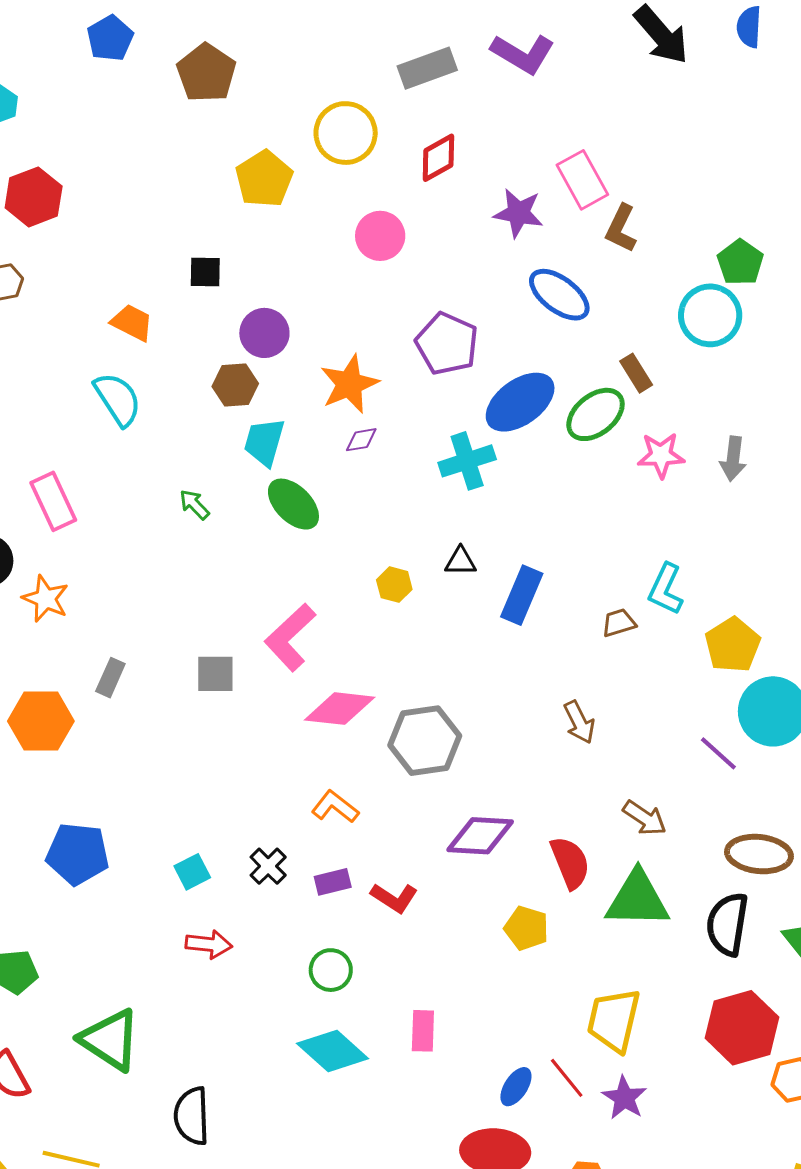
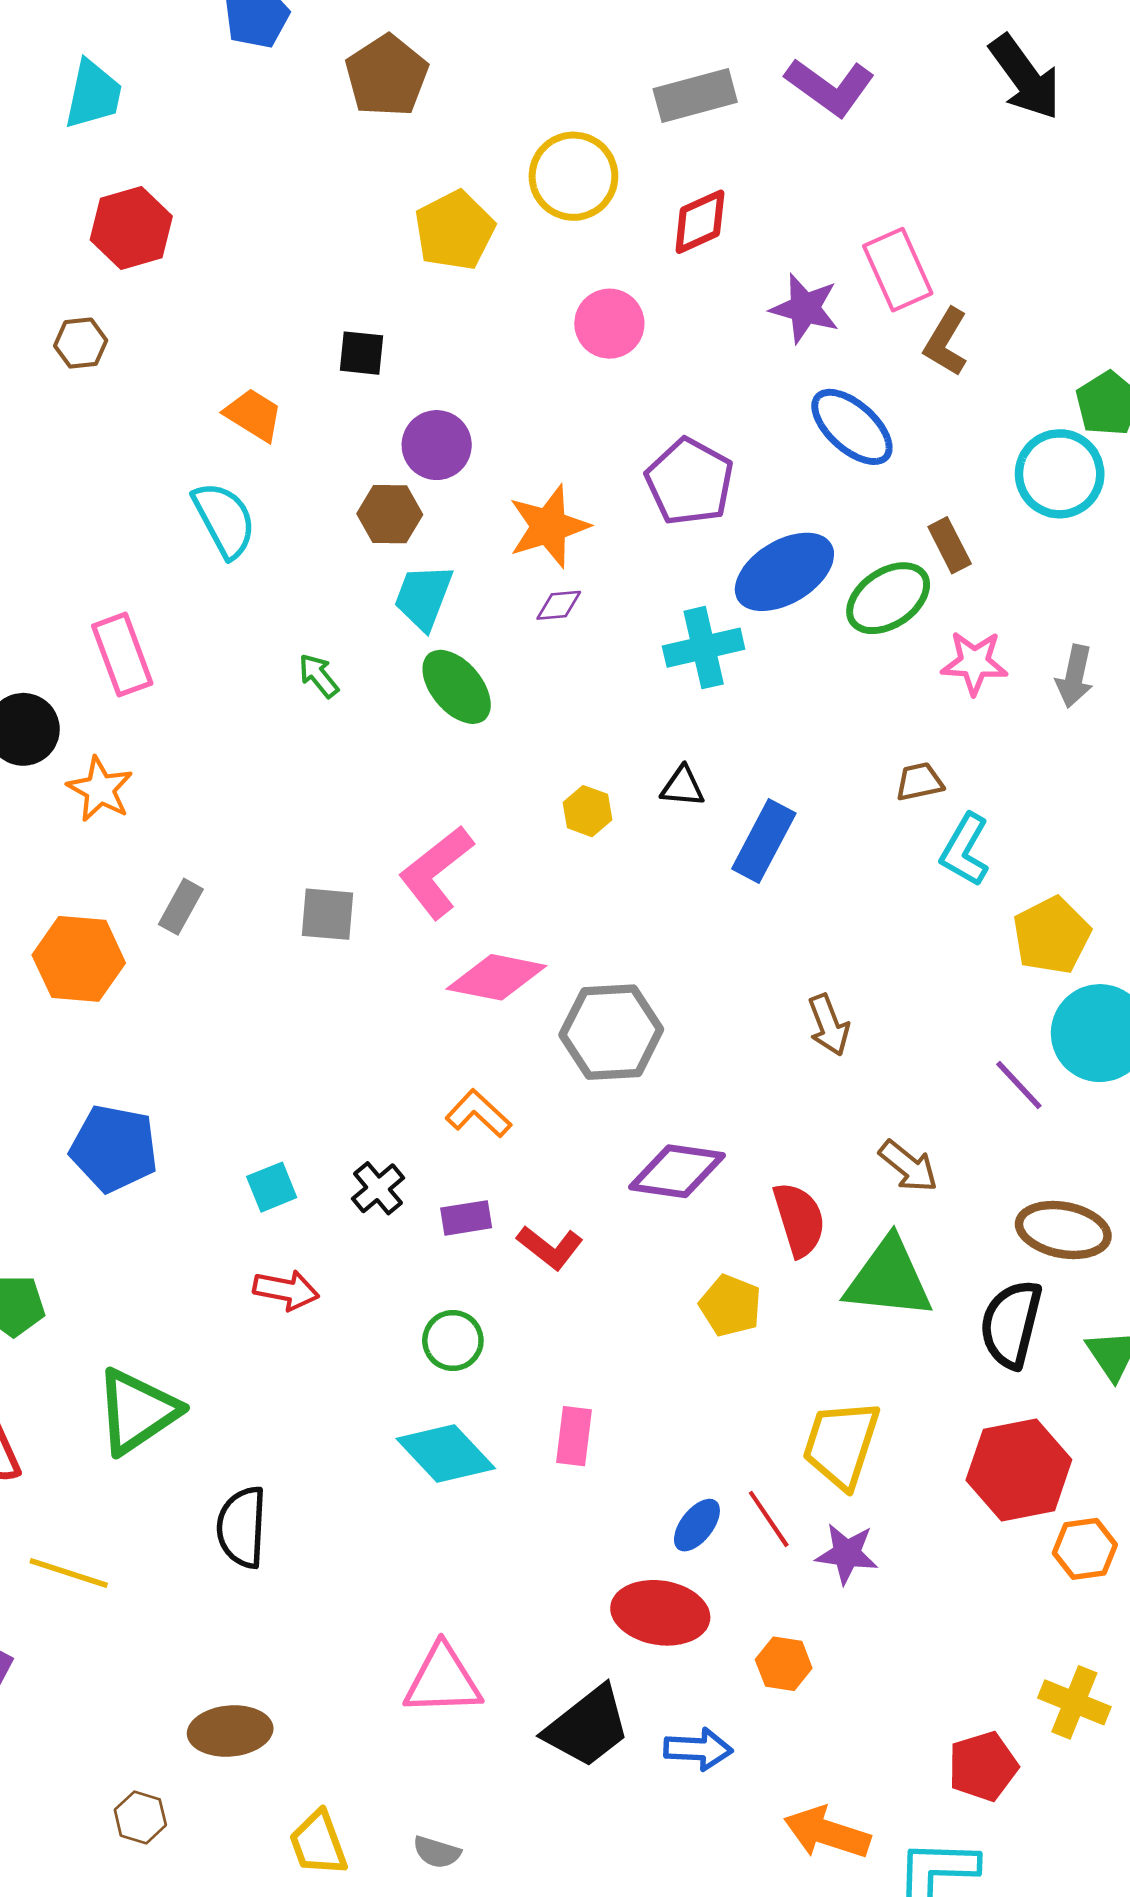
brown trapezoid: (619, 623) -> (919, 782), moved
green triangle: (110, 1040) -> (137, 1411), turned 48
purple star: (624, 1098) -> (847, 1554), turned -30

